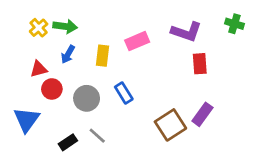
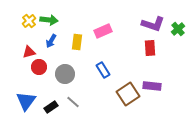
green cross: (234, 24) -> (178, 29), moved, turned 32
purple L-shape: (186, 32) -> (153, 24), moved
blue rectangle: (124, 93) -> (103, 70), moved
purple rectangle: (202, 114) -> (152, 86), turned 60
blue triangle: (27, 120) -> (26, 101), moved

